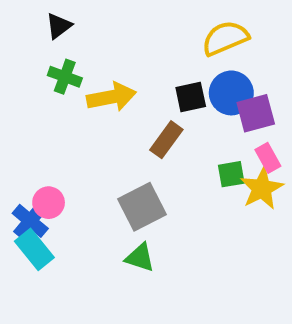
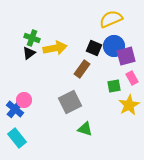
black triangle: (59, 26) -> (29, 53), moved
black square: (191, 97) -> (94, 48), turned 35
yellow star: (262, 188) -> (129, 105), moved
cyan rectangle: (34, 249) -> (17, 138), moved
green triangle: (140, 257) -> (85, 129), moved

